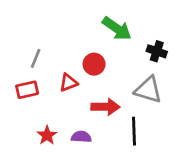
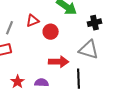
black cross: (157, 51) -> (95, 23), turned -32
red triangle: (68, 83) -> (33, 21), moved

